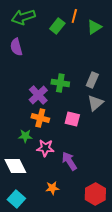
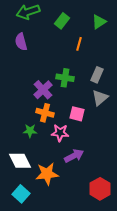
orange line: (74, 16) -> (79, 44), moved
pink star: (45, 148) -> (60, 133), moved
purple arrow: (69, 161) -> (74, 156), turned 96
orange star: (52, 188) -> (47, 174), moved, size x1.6

